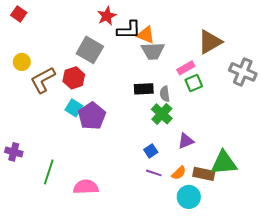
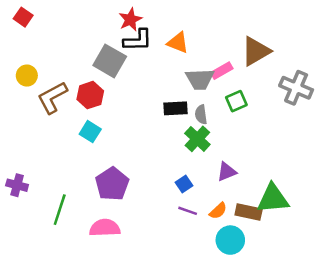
black L-shape: (129, 30) -> (138, 40), moved
gray trapezoid: (153, 51) -> (200, 79), moved
pink rectangle: (186, 68) -> (222, 71), moved
purple pentagon: (92, 116) -> (112, 184), moved

